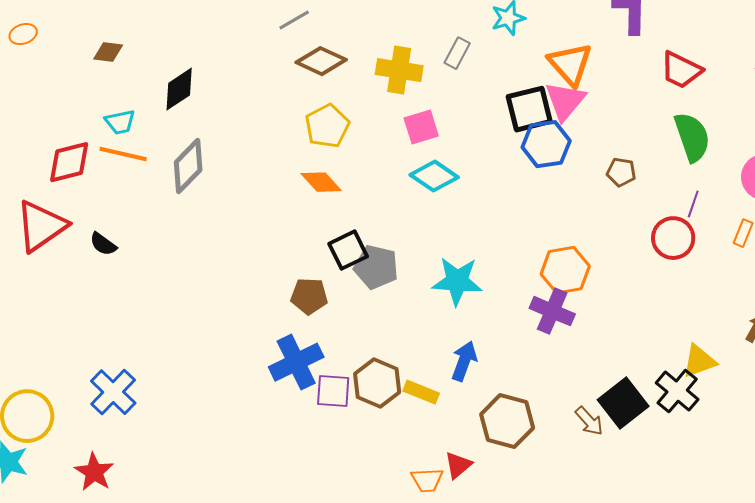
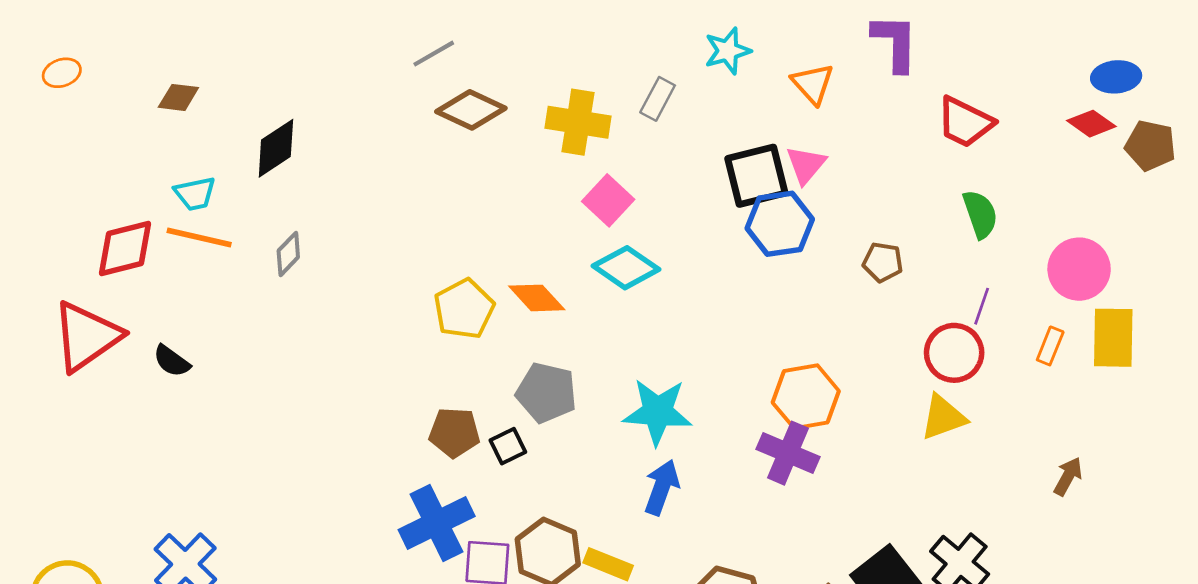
orange triangle: (570, 64) -> (813, 84), moved, size x0.7
pink triangle: (565, 101) -> (806, 165), size x0.7
yellow pentagon: (327, 126) -> (464, 309), moved
pink square: (421, 127) -> (608, 200), turned -30
green semicircle: (692, 137) -> (980, 214), size x0.7
gray diamond: (188, 166) -> (288, 254), size x0.6
orange diamond: (321, 182) -> (537, 298), moved
black square: (348, 250) -> (508, 446), moved, size x0.7
blue arrow: (464, 361) -> (662, 487), moved
yellow triangle: (699, 361) -> (943, 417), moved

